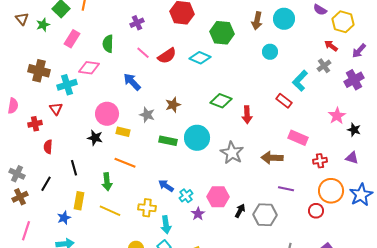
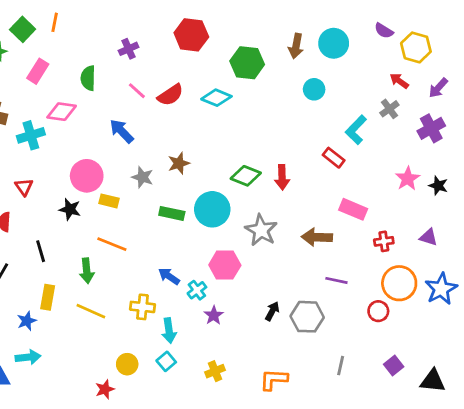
green diamond: (221, 101) -> (246, 176), moved
red triangle: (56, 109) -> (24, 187), moved
black star: (354, 130) -> (438, 186), moved
pink hexagon: (218, 197) -> (225, 265), moved

